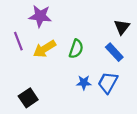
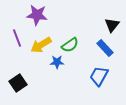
green semicircle: (76, 49) -> (70, 45), turned 36
blue star: (84, 83) -> (57, 62), moved
black square: (28, 98) -> (18, 83), moved

